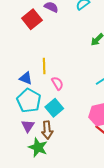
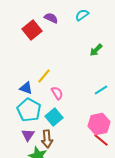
yellow line: (44, 66) -> (44, 76), turned 42

